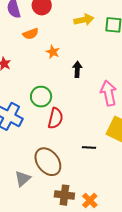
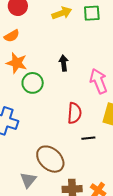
orange star: (53, 52) -> (17, 63), moved, size x1.5
green circle: (41, 97) -> (33, 83), moved
red semicircle: (55, 118) -> (74, 113), moved

